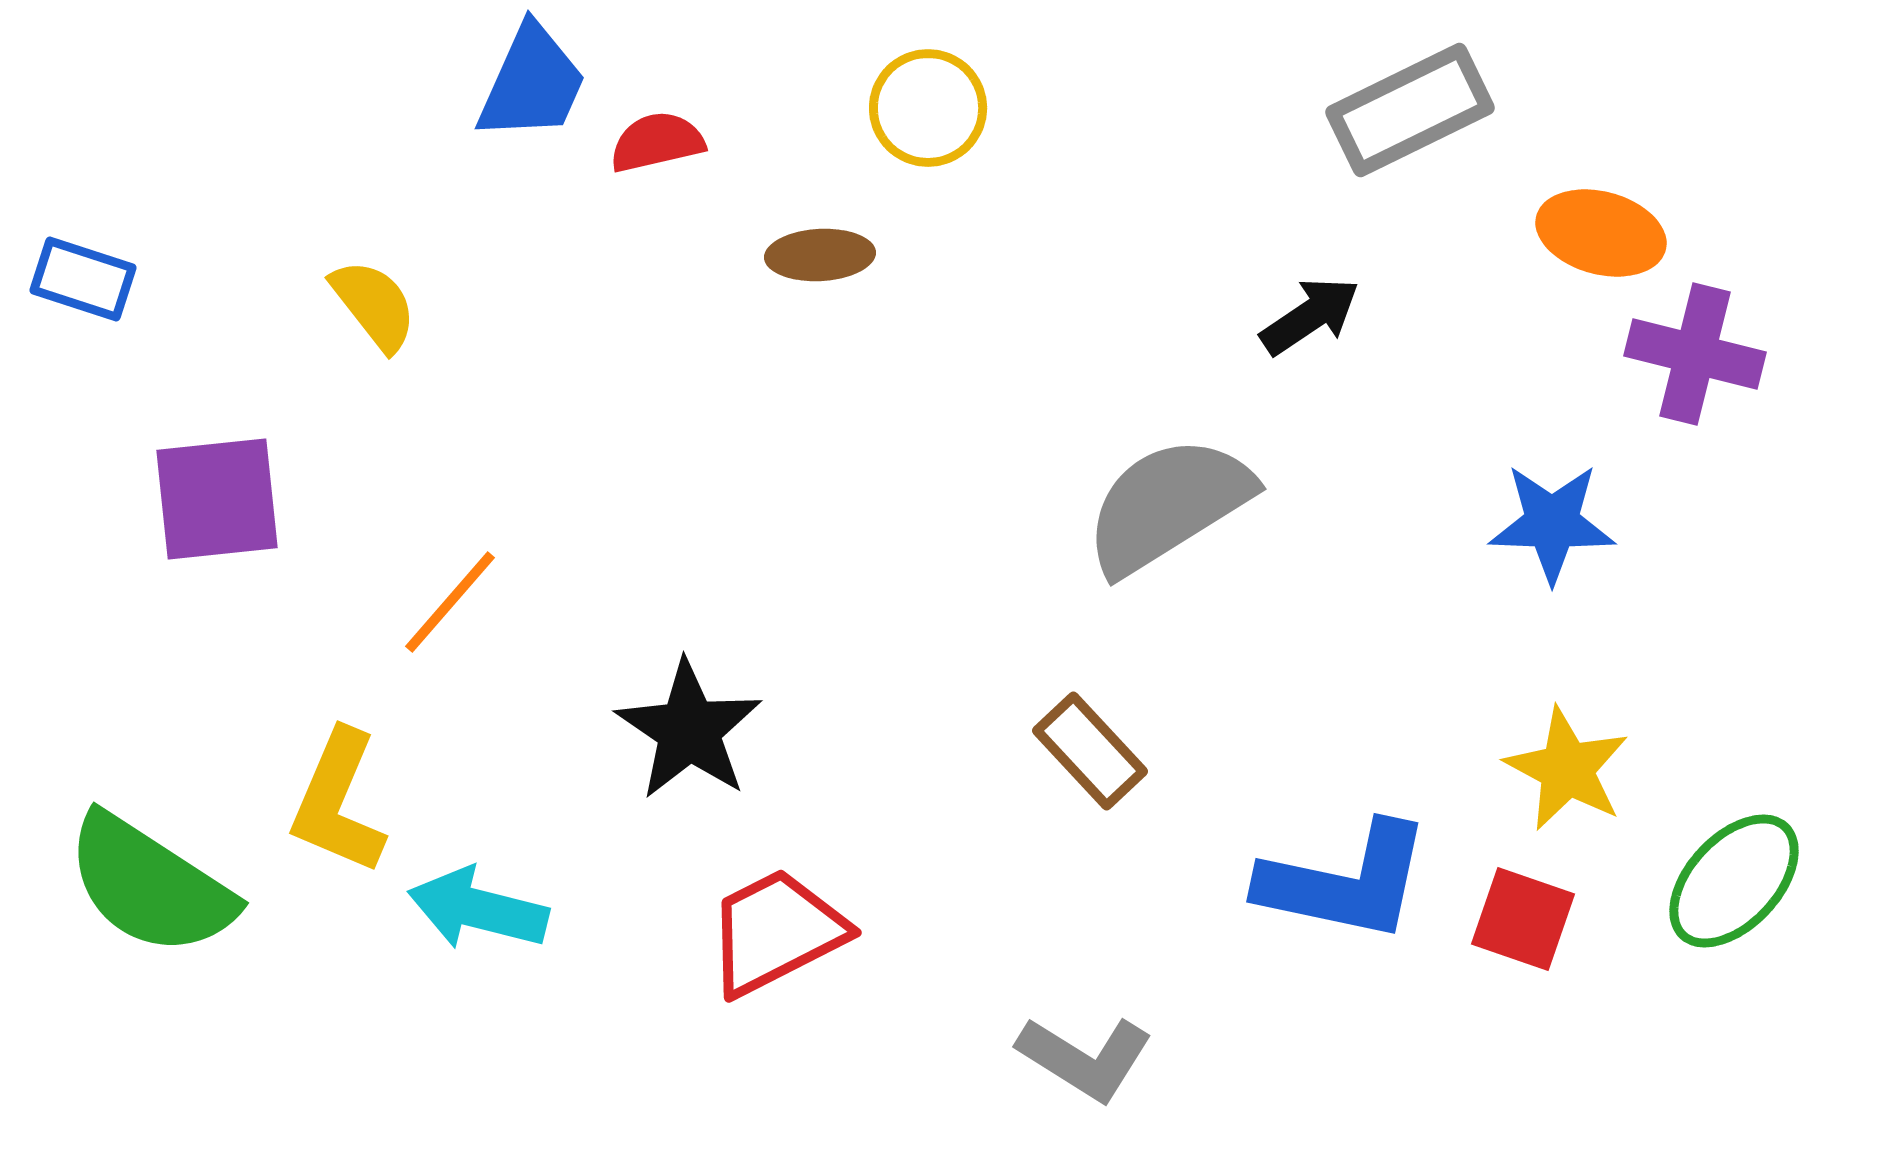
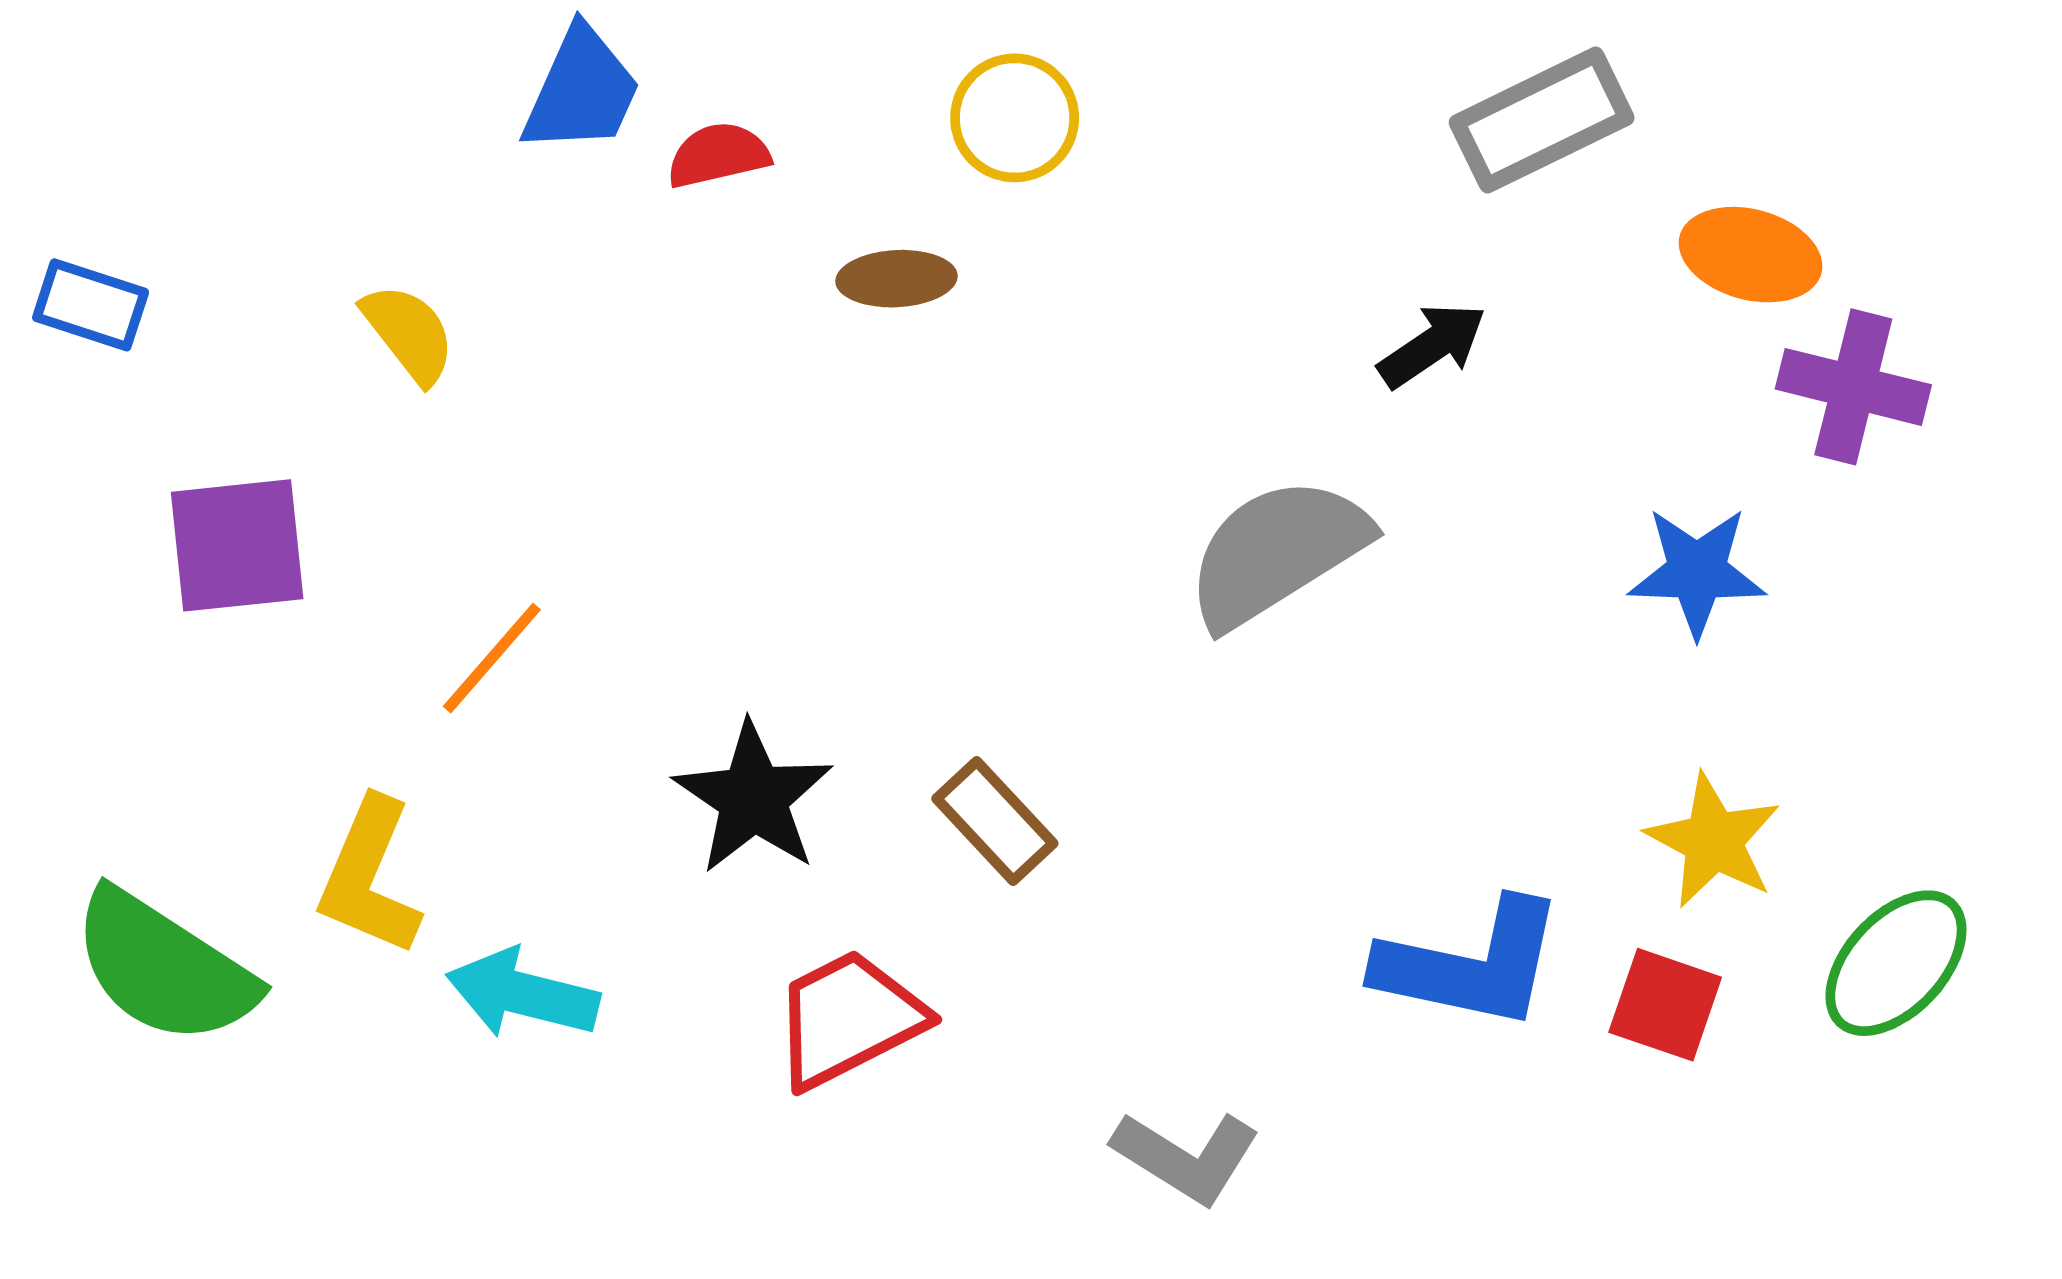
brown rectangle: (1090, 751) -> (995, 821), moved

